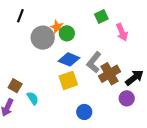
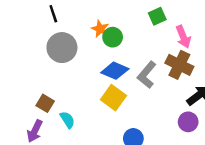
black line: (20, 16) -> (53, 14), turned -40
gray circle: (43, 38) -> (62, 48), moved
brown cross: (110, 74) -> (179, 65), moved, turned -35
yellow square: (68, 80) -> (113, 98), turned -36

